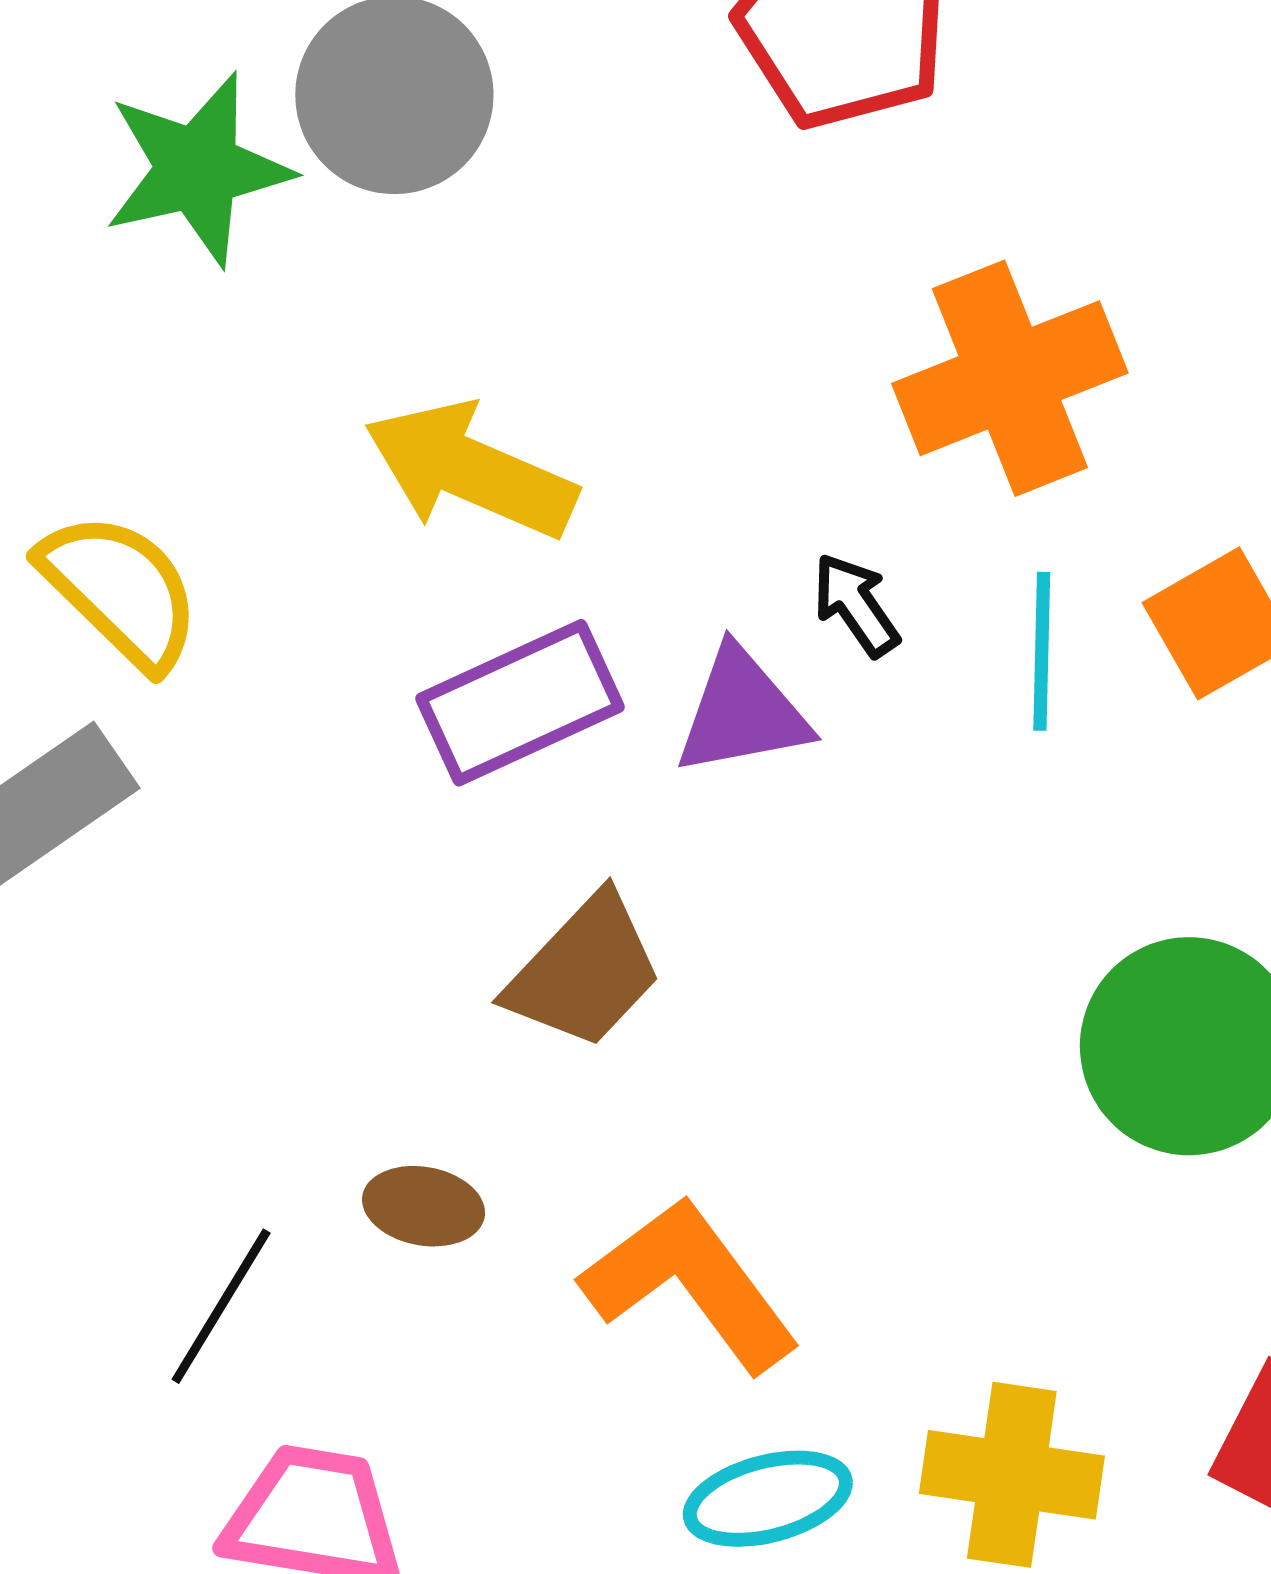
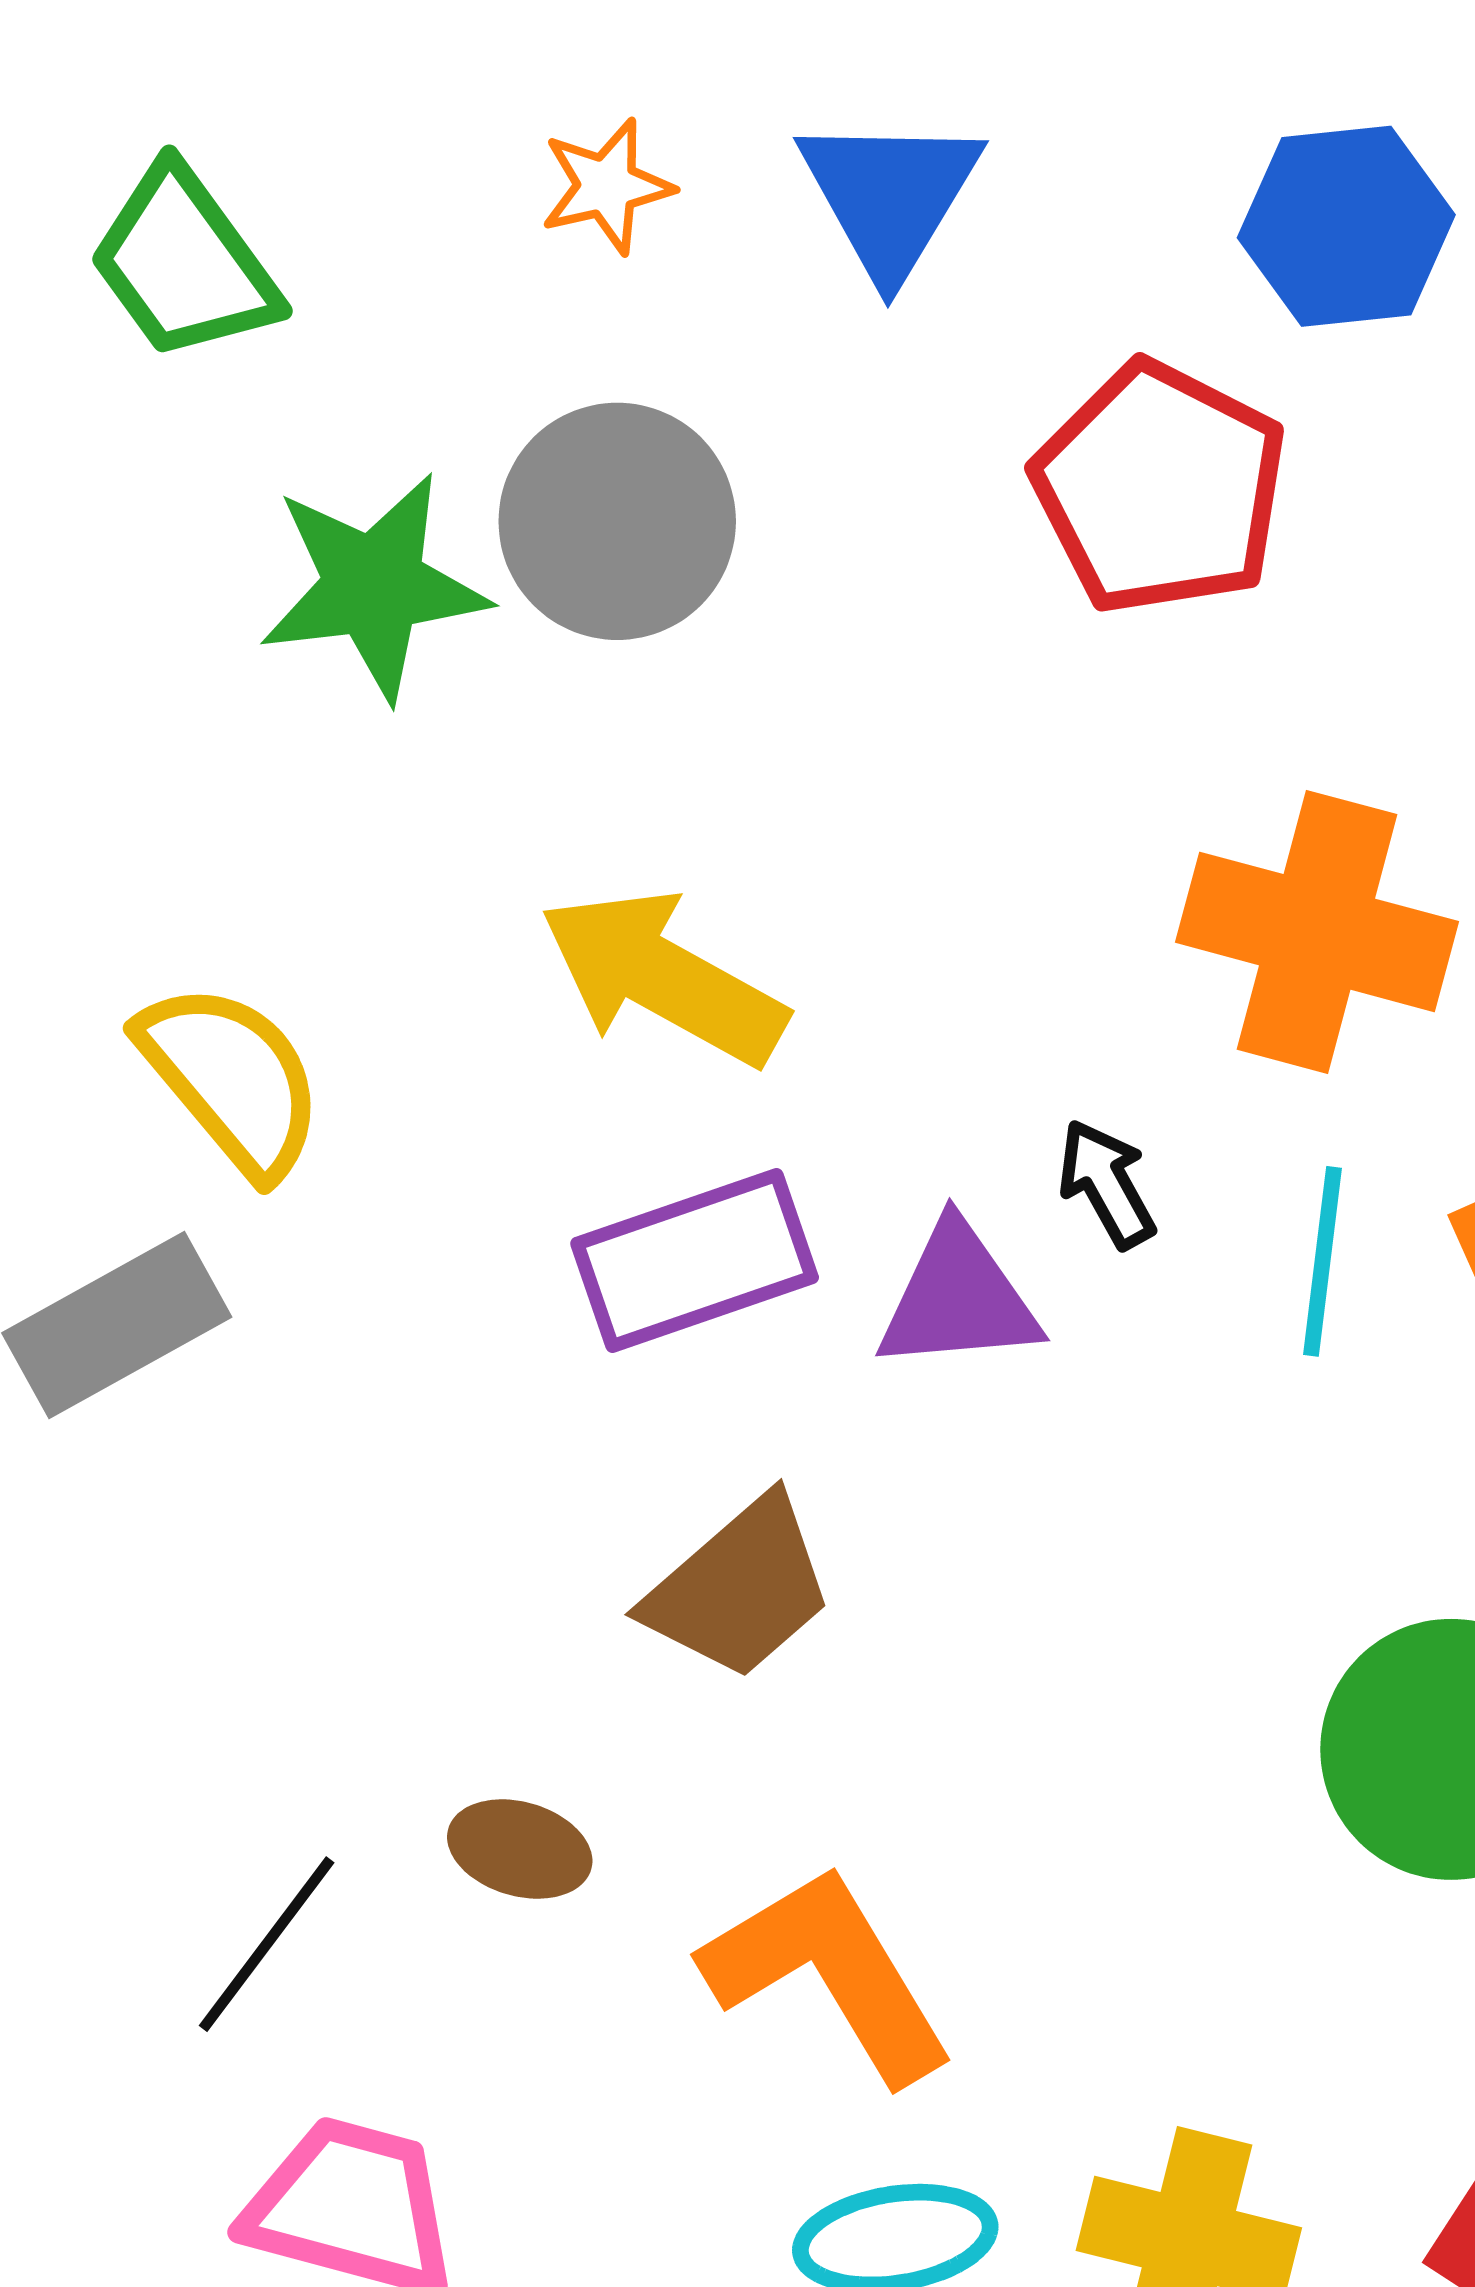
orange cross: (1010, 378) -> (1317, 932), turned 31

